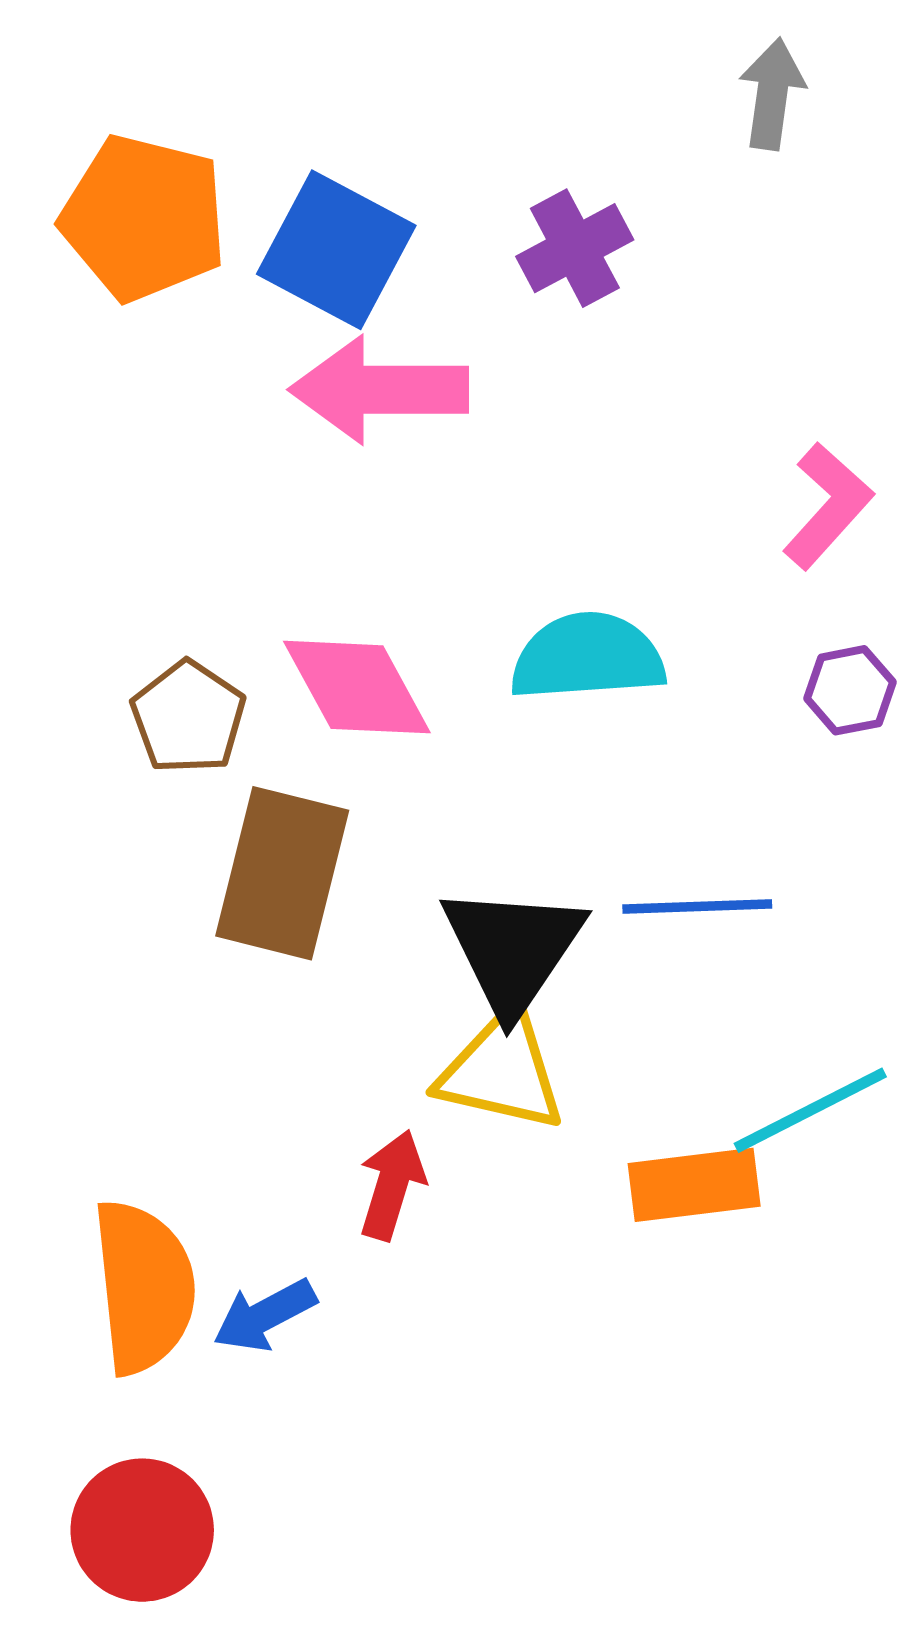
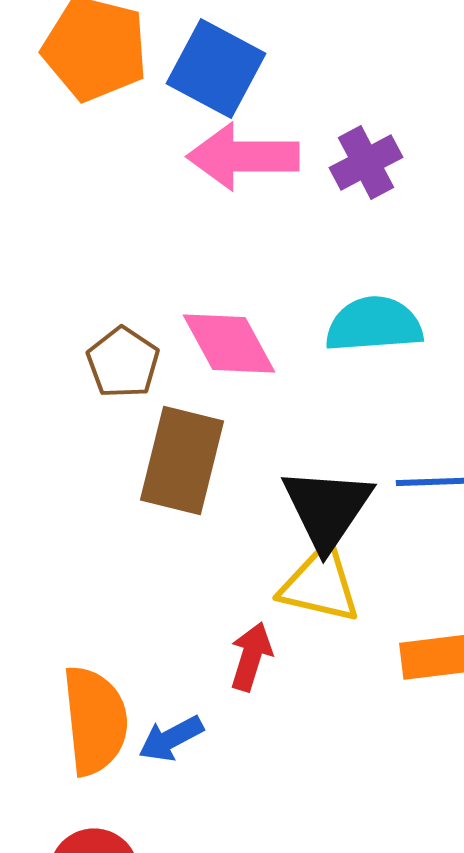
purple cross: (575, 248) -> (366, 162), moved

